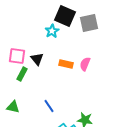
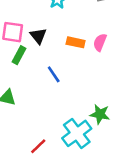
blue line: (49, 106) -> (54, 74), moved

